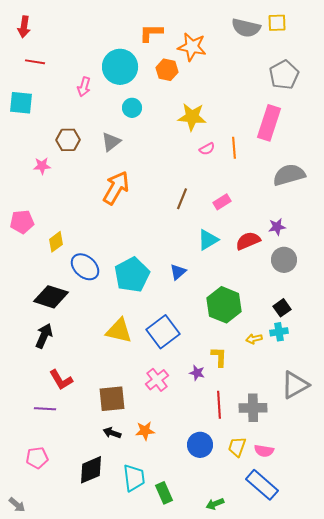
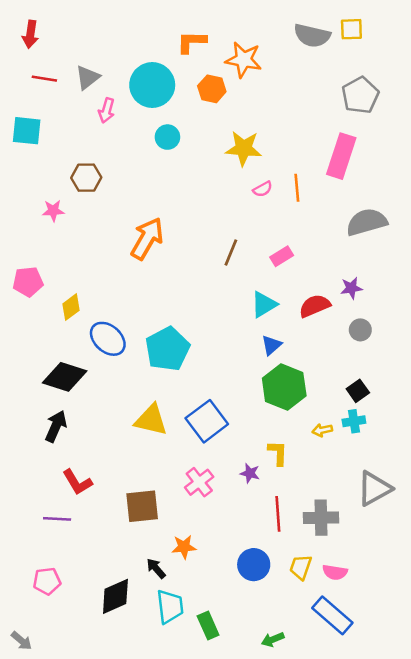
gray triangle: (111, 142) -> (88, 77), moved
gray circle: (284, 260) -> (360, 330), size x0.7
blue triangle: (178, 272) -> (271, 345), moved
black arrow: (112, 433) -> (156, 568), moved, turned 30

